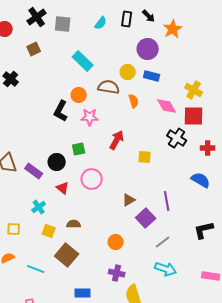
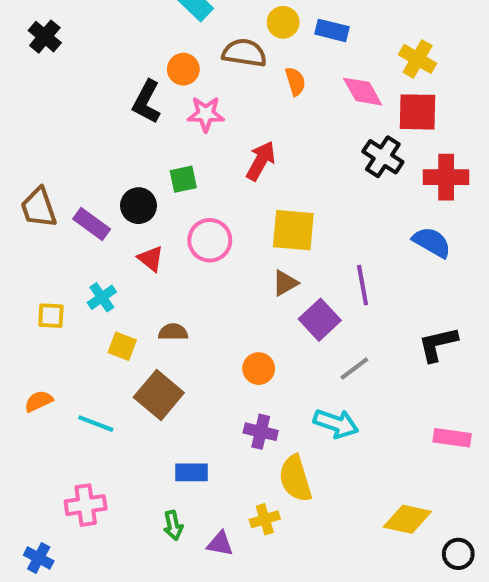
red cross: (208, 148) -> (446, 177), size x1.5
yellow square: (145, 157) -> (293, 230), moved, size x1.6
yellow square: (14, 229) -> (51, 316), moved
cyan arrow: (166, 269) -> (336, 424), moved

